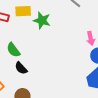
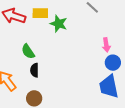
black semicircle: (21, 68) -> (34, 70), turned 40

